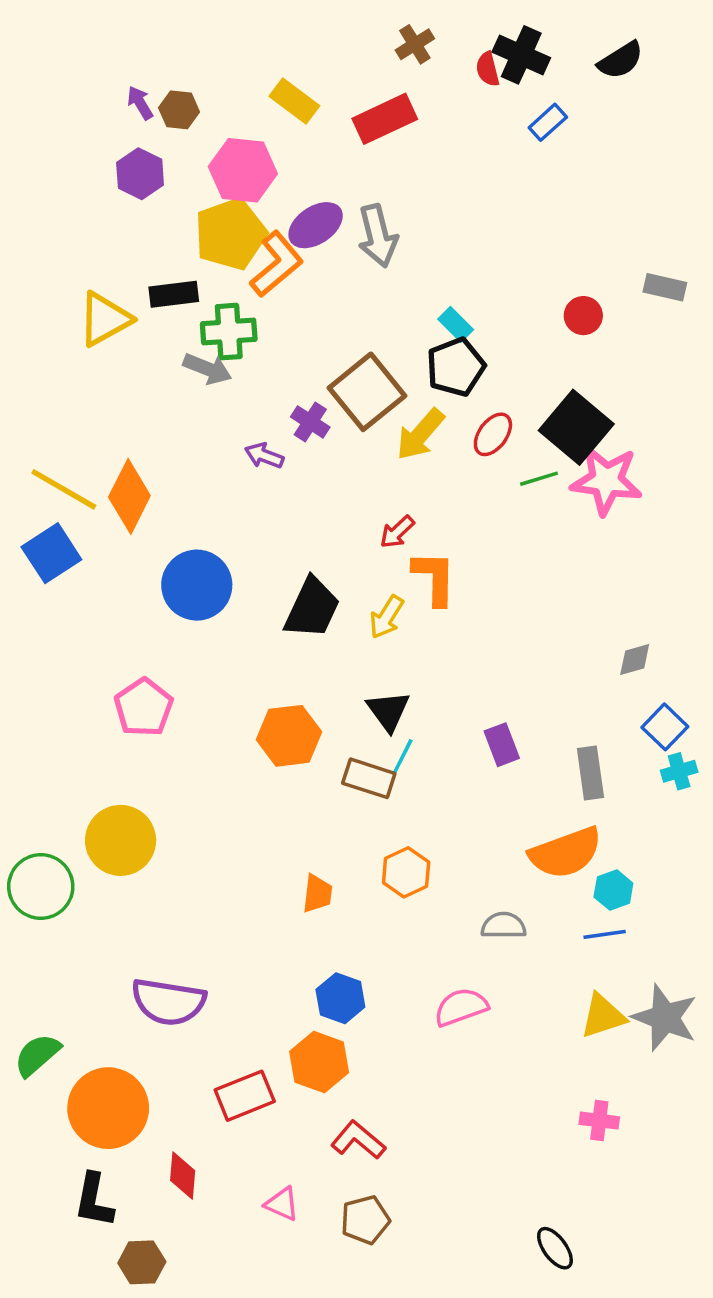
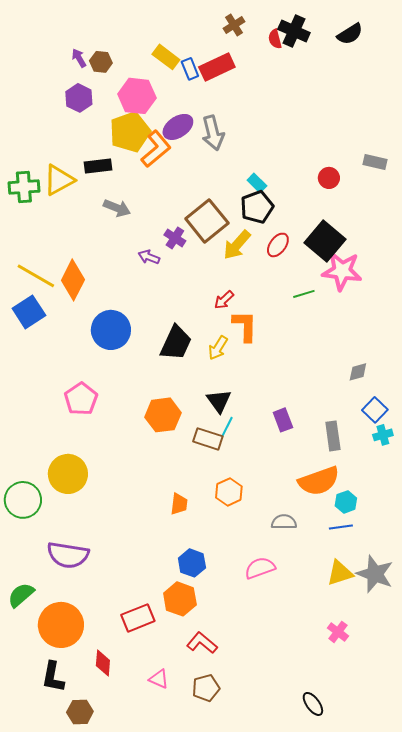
blue rectangle: (548, 122) -> (190, 69), moved, turned -70
green cross: (229, 332) -> (24, 187), moved
green line: (539, 479) -> (304, 294), moved
purple semicircle: (168, 1002) -> (68, 555), moved
pink cross: (599, 1121) -> (338, 632), turned 30

